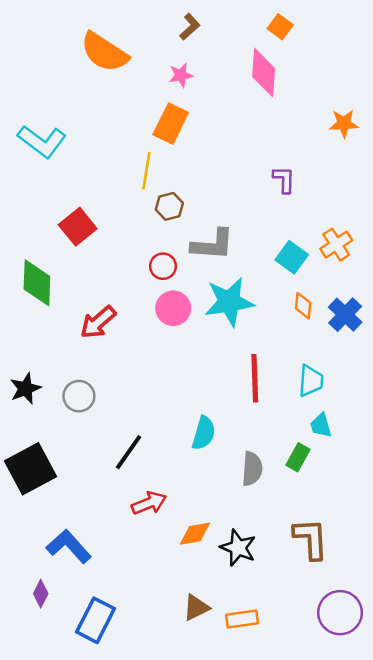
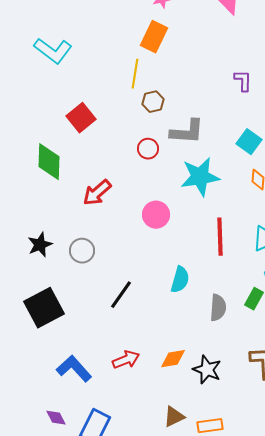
pink circle: (173, 308) -> (156, 215), moved
red arrow: (149, 503) -> (126, 360), moved
purple diamond: (41, 594) -> (56, 418), moved, turned -55

